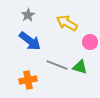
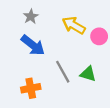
pink circle: (90, 42) -> (99, 36), moved
gray line: (57, 65) -> (63, 72), turned 40

